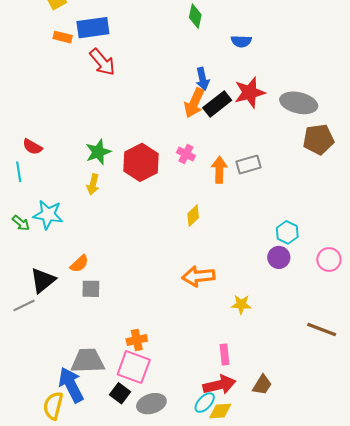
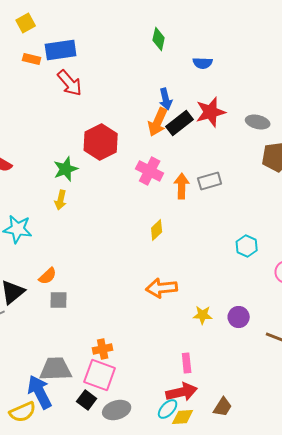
gray ellipse: (299, 103) -> (258, 122), size x0.7
pink cross: (186, 154) -> (150, 171), size x1.5
red hexagon: (141, 162) -> (101, 142), moved
purple circle: (279, 257) -> (239, 317), moved
brown trapezoid: (262, 385) -> (223, 407), moved
yellow semicircle: (53, 406) -> (23, 412), turned -128

